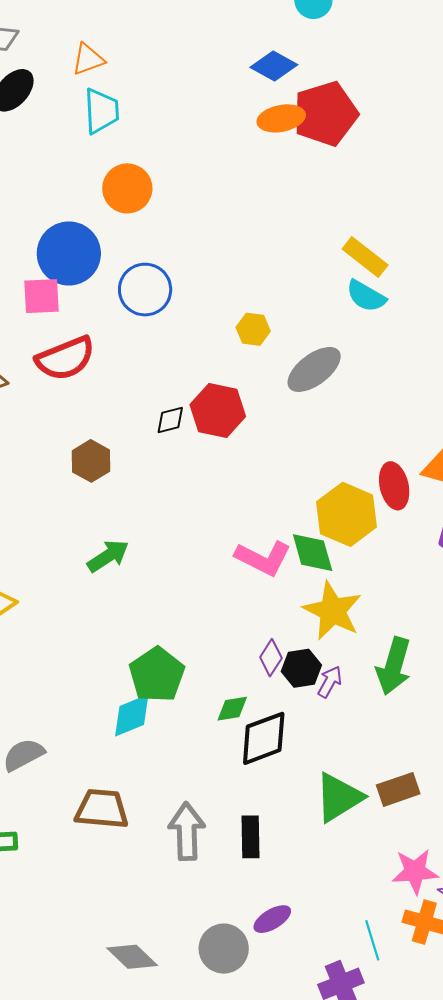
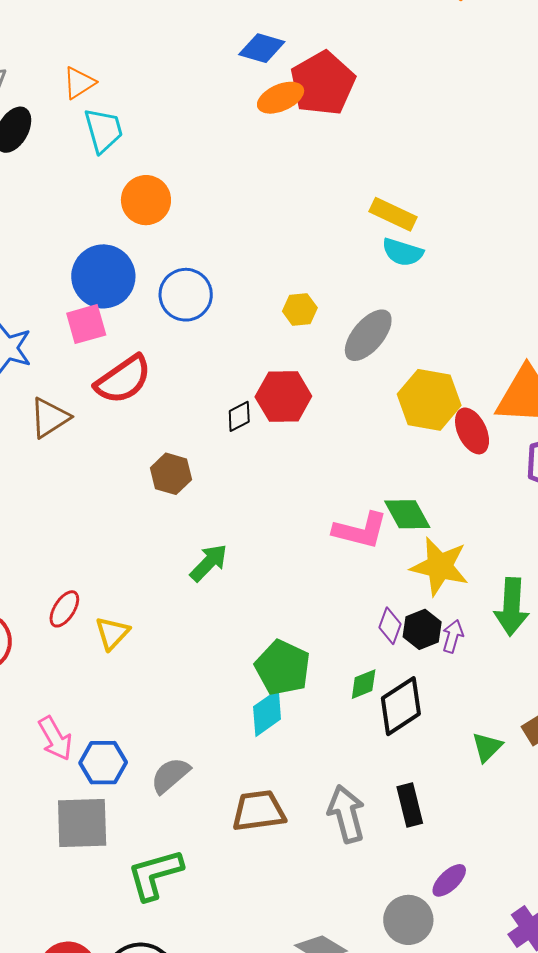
yellow hexagon: (347, 514) -> (429, 400), moved
green triangle: (339, 797) -> (487, 747), size x0.6

